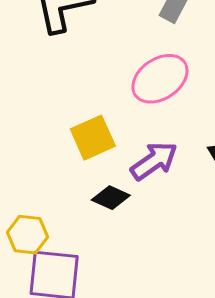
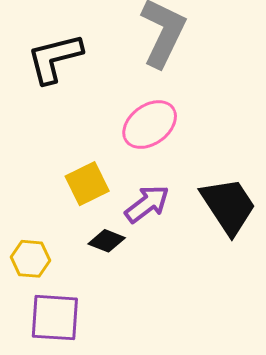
yellow hexagon: (27, 235) -> (31, 259), moved

